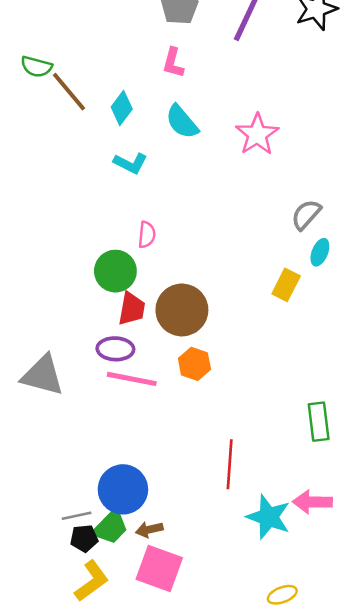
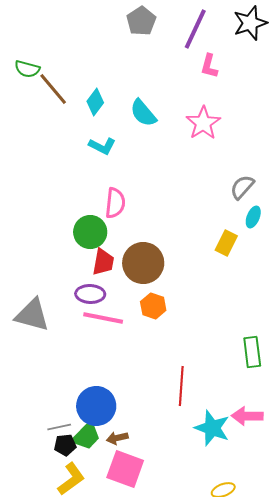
pink L-shape: (173, 63) -> (209, 66), moved
pink semicircle: (147, 235) -> (115, 203), size x1.4

